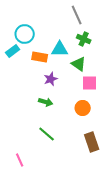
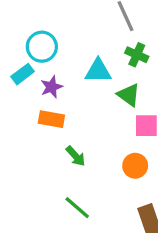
orange rectangle: (40, 57) -> (51, 119), moved
purple star: (51, 79) -> (51, 87), moved
green arrow: (46, 102) -> (76, 156), turned 32

